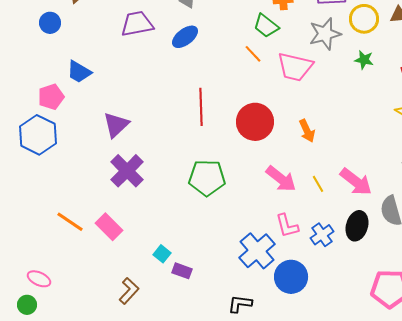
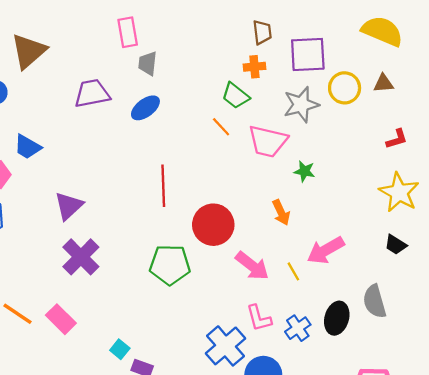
green star: (364, 60) -> (304, 171), moved
red circle: (255, 122) -> (213, 225), moved
pink arrow: (356, 182) -> (326, 250), moved, turned 112

